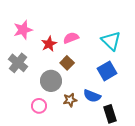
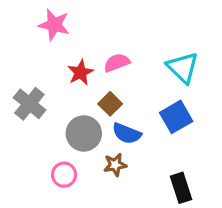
pink star: (23, 30) -> (54, 25), moved, turned 30
blue semicircle: (92, 96) -> (127, 133), moved

